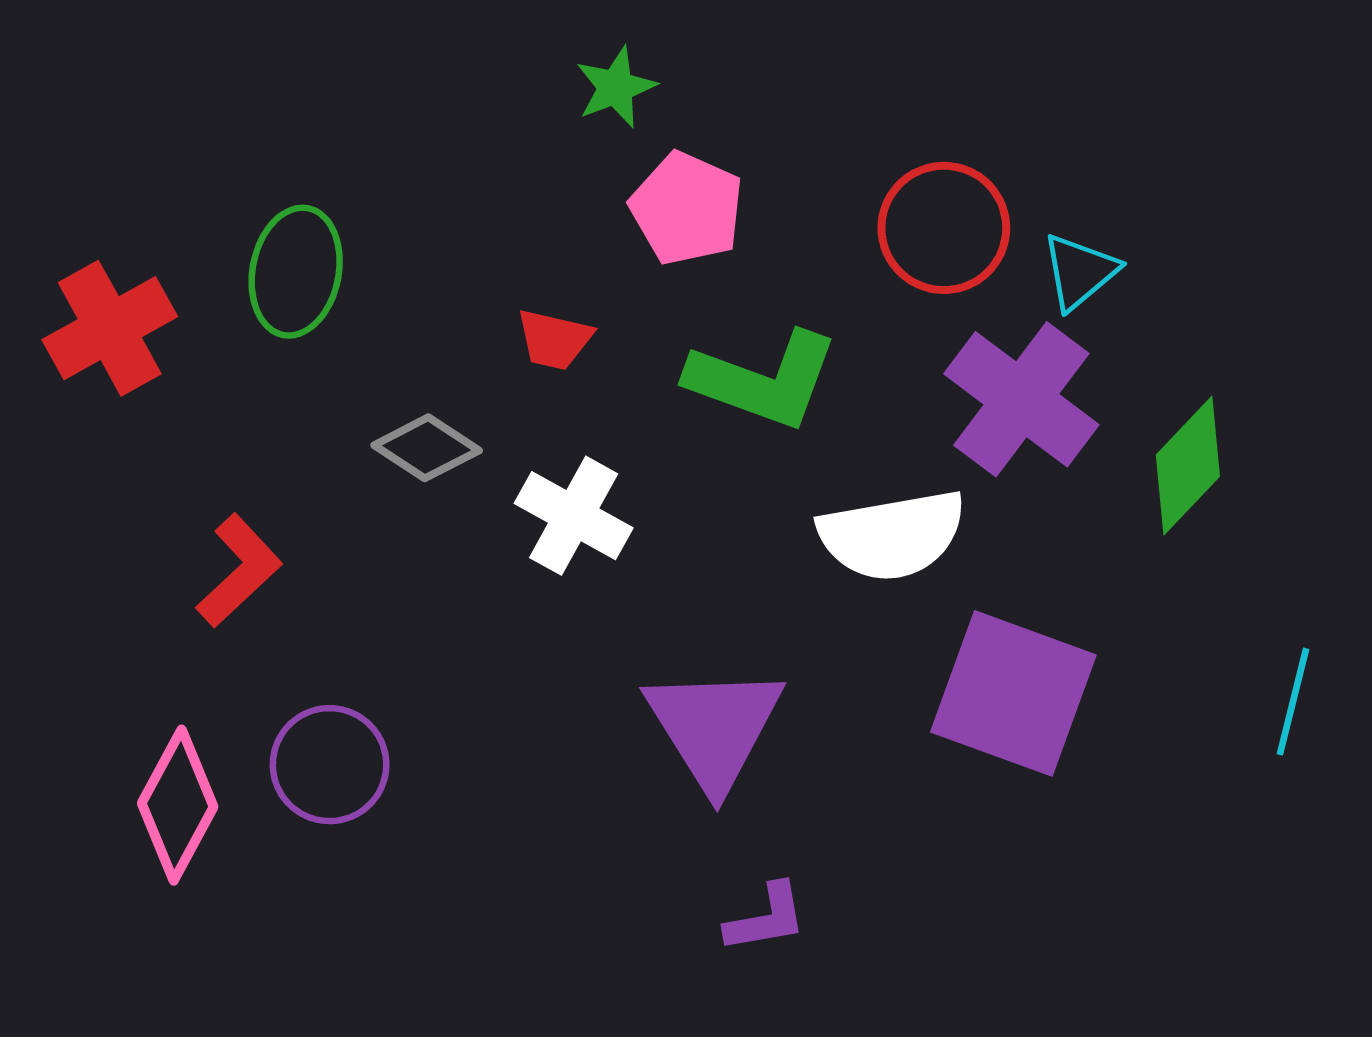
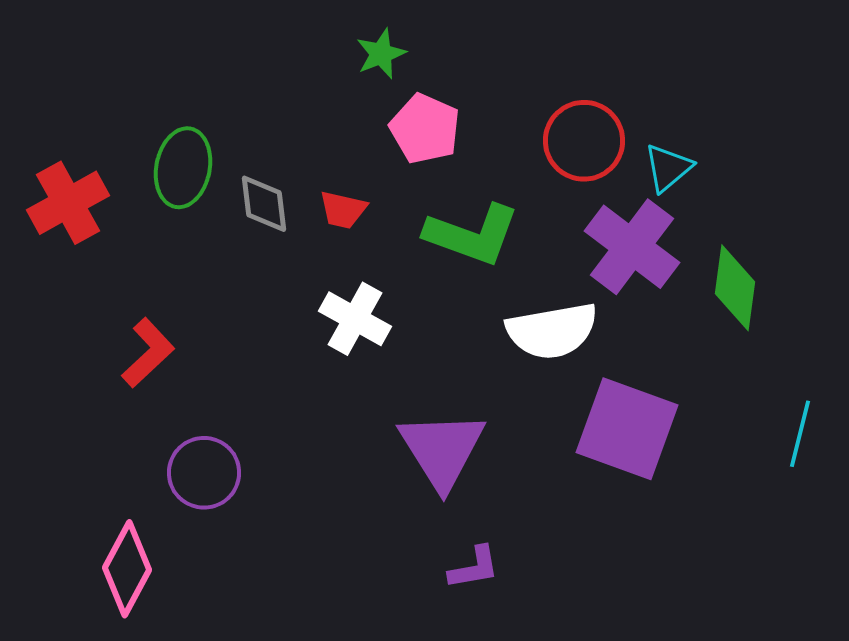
gray diamond: (427, 448) -> (264, 204), moved, turned 50
green diamond: (1188, 466) -> (735, 288), turned -36
pink diamond: (178, 805) -> (127, 569), moved

